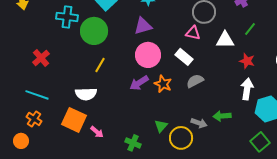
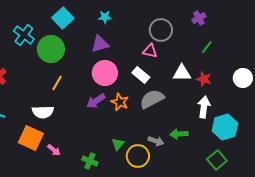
cyan cross: (67, 17) -> (24, 35), turned 30
white triangle: (225, 40) -> (182, 73), moved
gray semicircle: (195, 81) -> (152, 99), size x1.4

